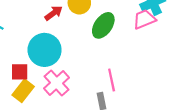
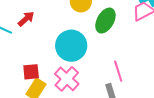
red arrow: (54, 13) -> (26, 19), moved
cyan circle: (45, 50) -> (71, 46), moved

